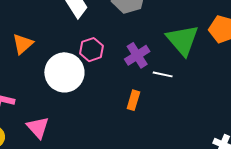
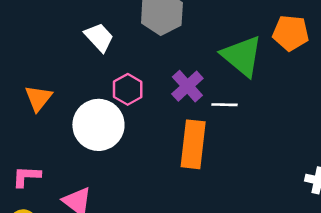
orange rectangle: (133, 100) -> (193, 144), size x1.8

